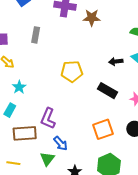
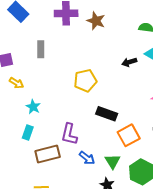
brown star: (92, 18) -> (96, 21), turned 30
black rectangle: (108, 91) -> (107, 114), moved
green triangle: (47, 159) -> (113, 161), moved

